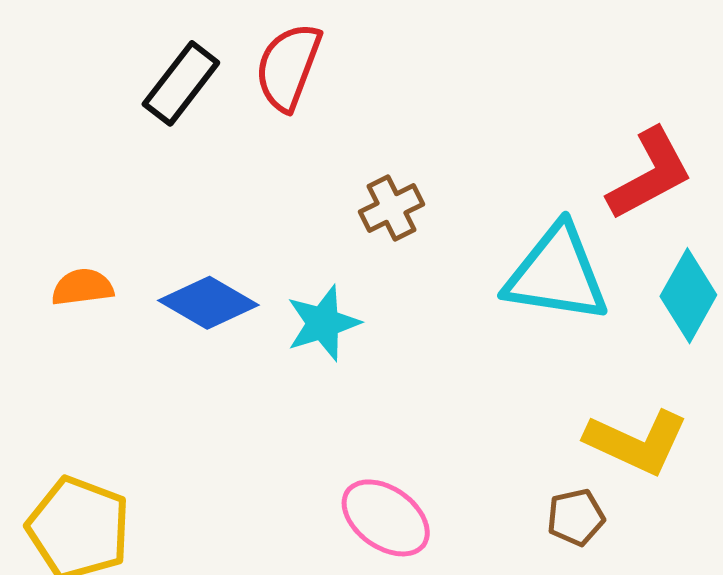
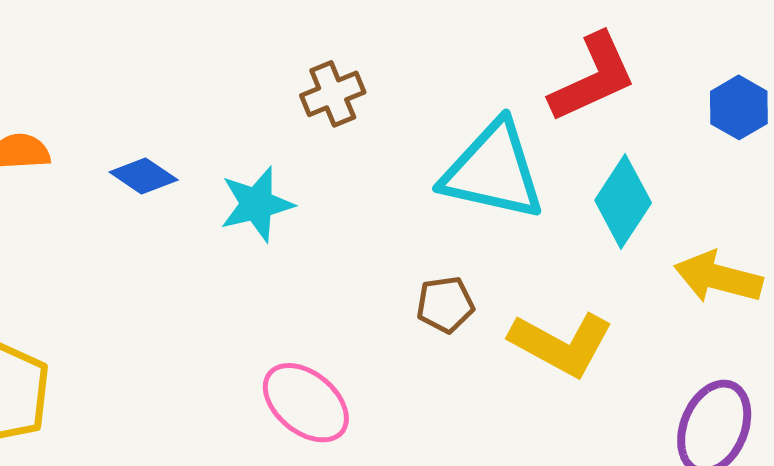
blue diamond: (208, 303) -> (144, 176), size x0.7
brown pentagon: (576, 517) -> (445, 305), moved

